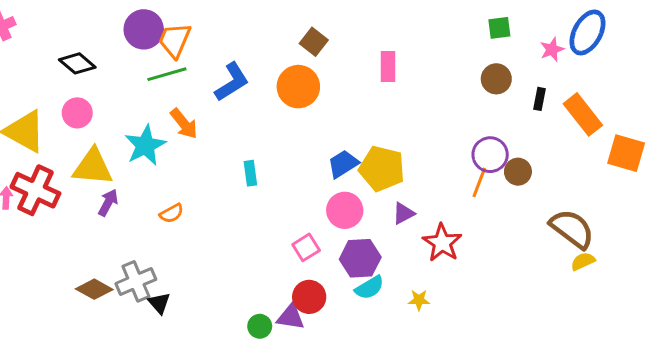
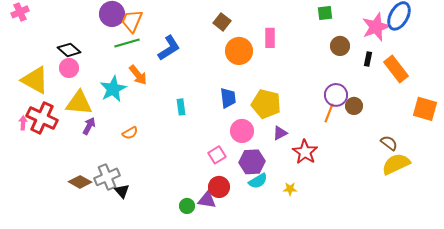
green square: (499, 28) -> (325, 13), moved
pink star: (552, 49) -> (376, 27), size x1.8
black diamond: (77, 63) -> (69, 50), moved
orange circle: (298, 87) -> (239, 51), moved
orange square: (626, 153) -> (425, 109), moved
blue trapezoid: (343, 164) -> (228, 98), moved, turned 115
brown semicircle: (572, 229) -> (389, 143), size x0.6
yellow semicircle: (583, 261) -> (396, 164), size x1.8

